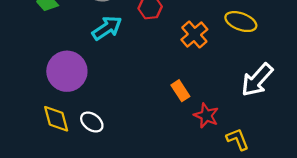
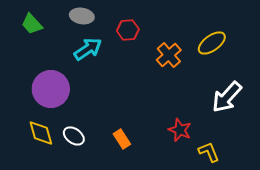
yellow ellipse: (241, 22) -> (212, 43), turned -56
orange rectangle: (180, 91) -> (122, 139), moved

